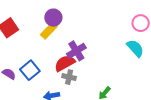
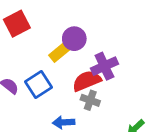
purple circle: (53, 18) -> (74, 39), moved
yellow rectangle: (49, 31) -> (61, 51), moved

